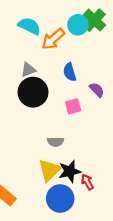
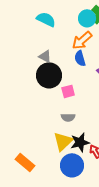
orange arrow: (53, 39) -> (82, 40), moved
gray triangle: (28, 70) -> (45, 56), turned 48
pink square: (73, 106) -> (68, 91), moved

